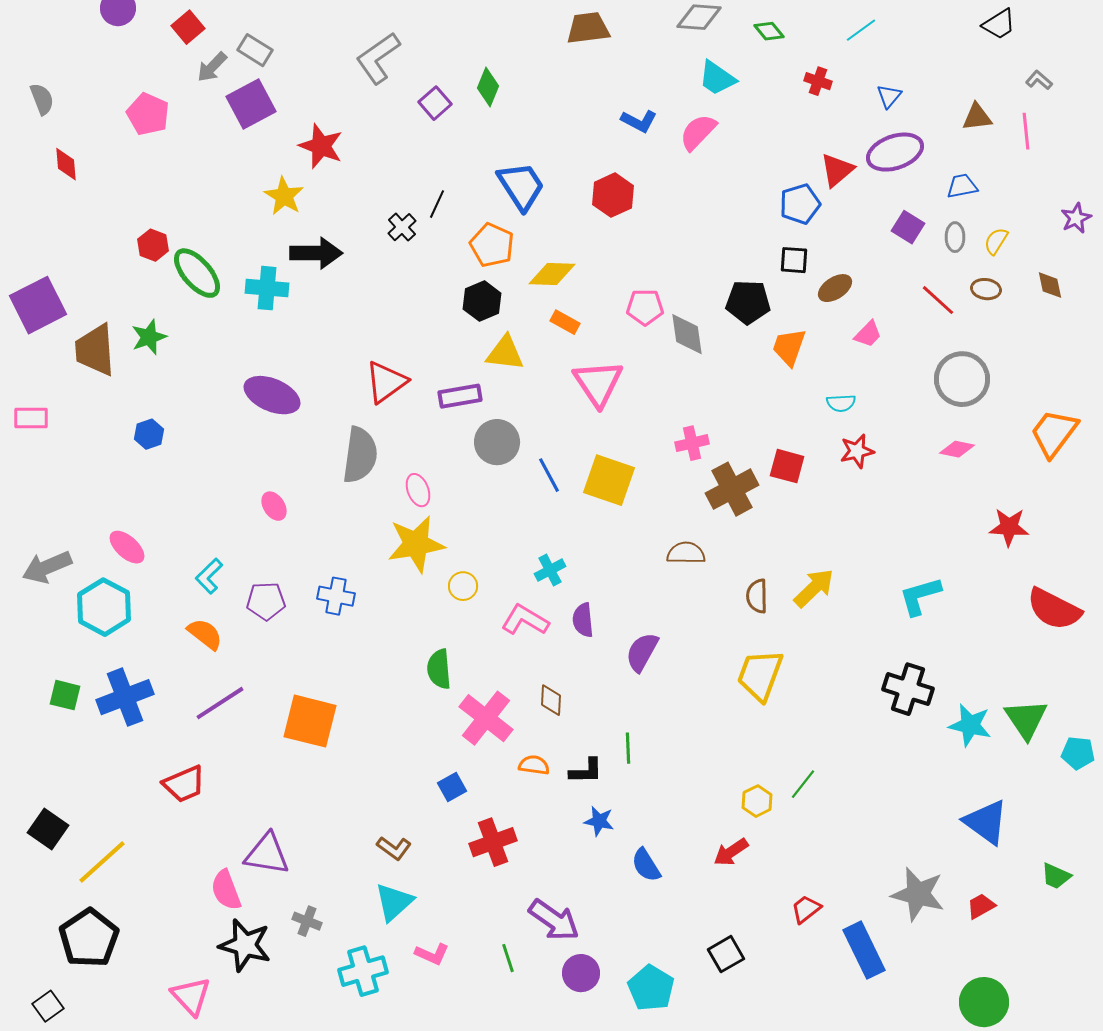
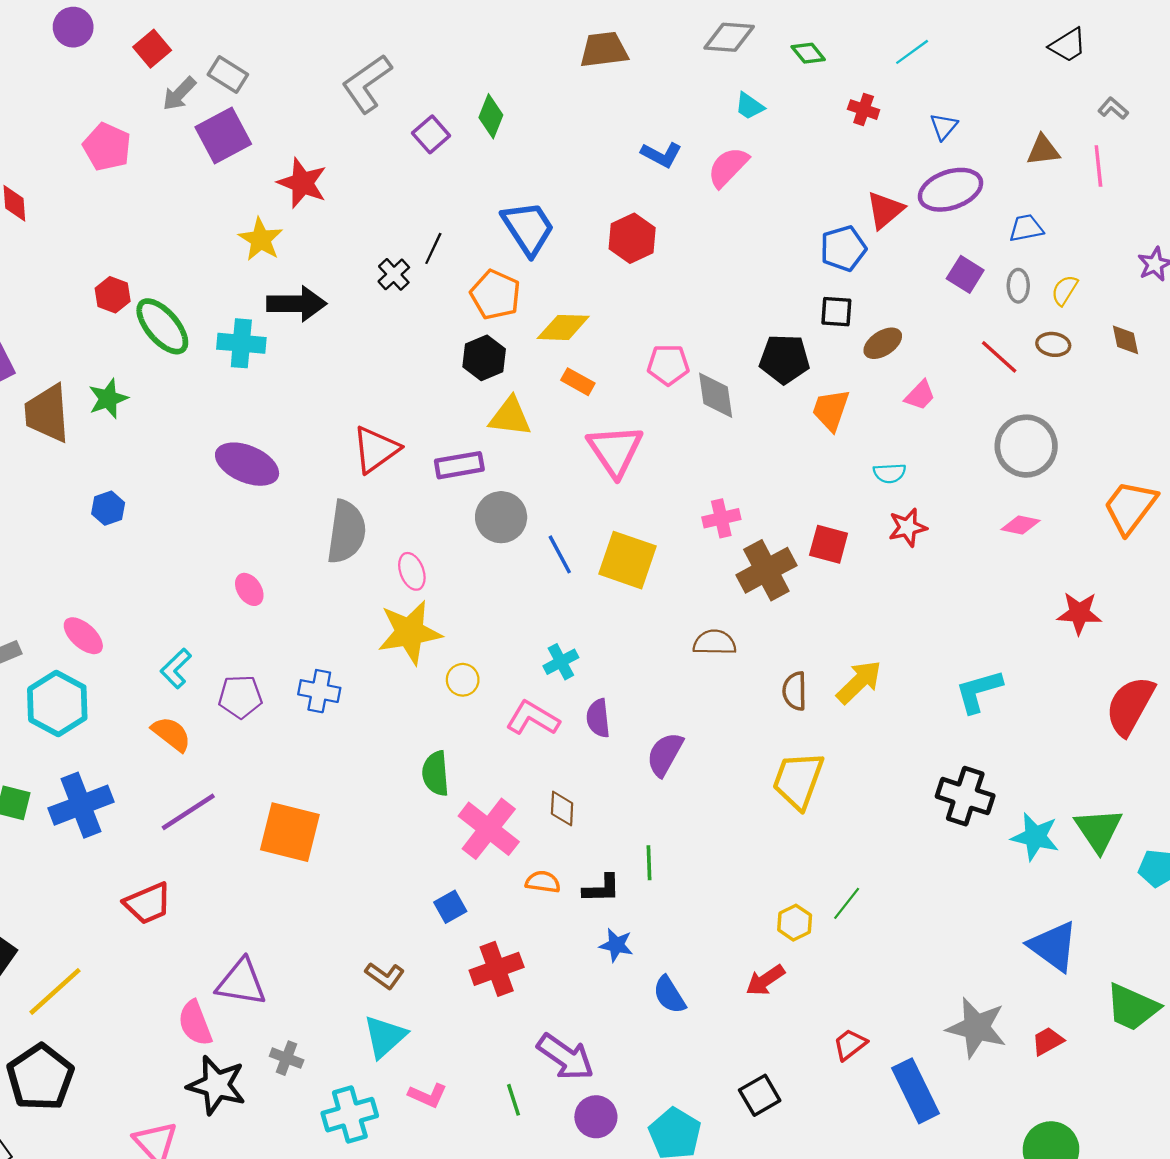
cyan trapezoid: (717, 78) -> (750, 106), size x0.7
red semicircle: (1054, 609) -> (1130, 706), turned 92
green trapezoid: (1056, 876) -> (1132, 1007), size x1.6

